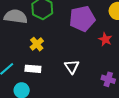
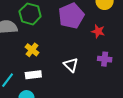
purple cross: (108, 79) -> (105, 59), moved

